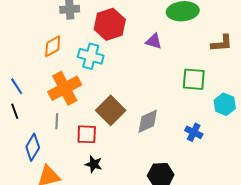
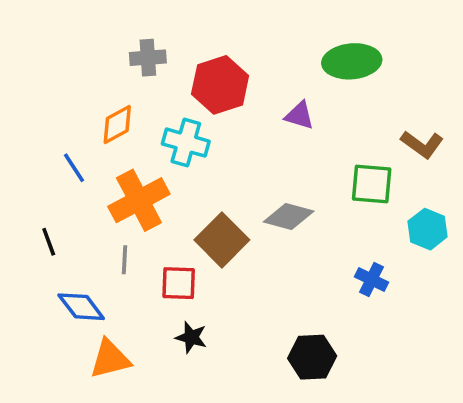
brown L-shape: (222, 43) -> (422, 144), moved, turned 40
blue line: (17, 86) -> (74, 168), moved
gray diamond: (148, 121) -> (289, 216), moved, turned 40
blue diamond: (33, 147) -> (81, 307), turned -68

